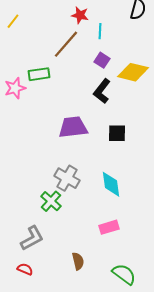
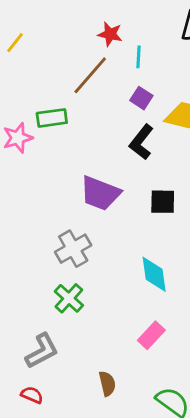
purple trapezoid: (73, 127) -> (100, 193), turned -152
gray cross: (67, 178) -> (73, 249), moved, turned 30
pink rectangle: (109, 227) -> (151, 335), turned -30

